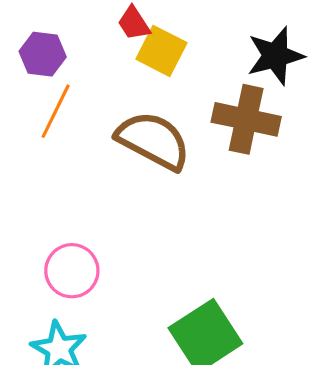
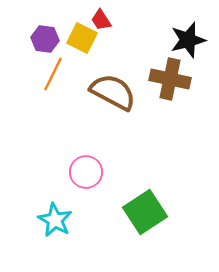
yellow square: (161, 51) -> (82, 38), moved
pink circle: (72, 271) -> (86, 172), moved

